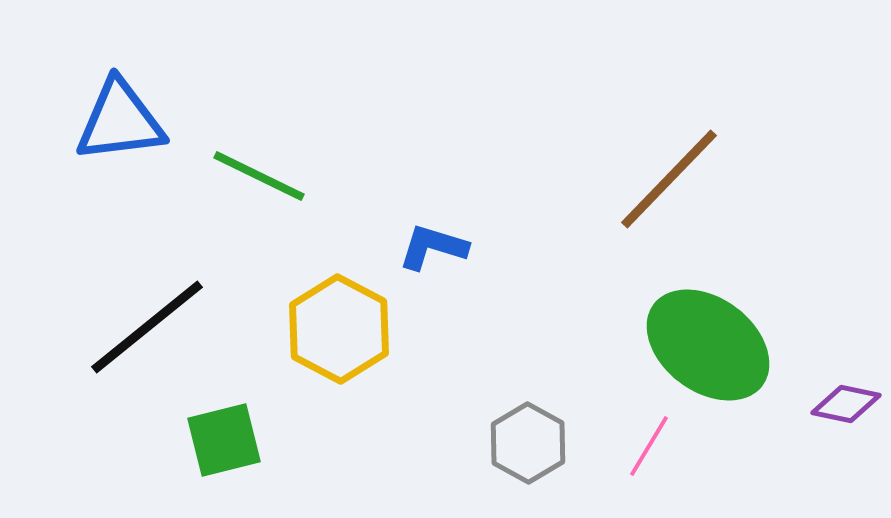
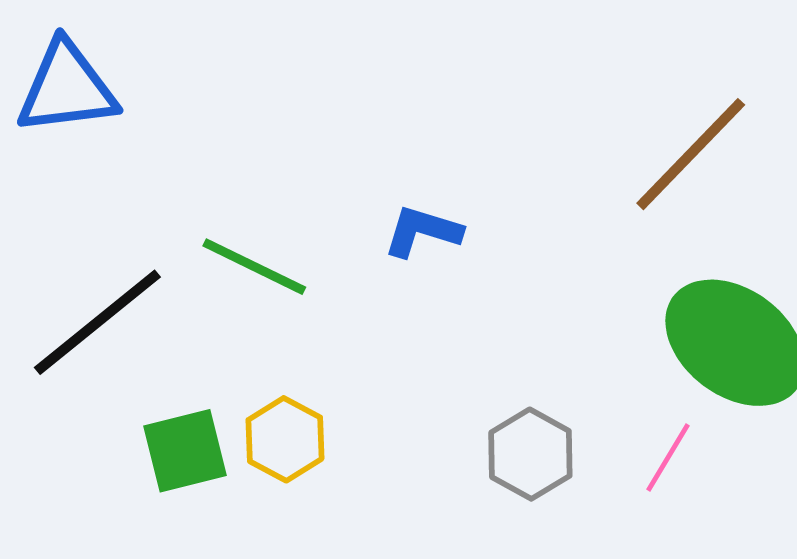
green line: (259, 176) -> (254, 267), moved
yellow hexagon: (339, 329) -> (285, 439), moved, size x0.7

